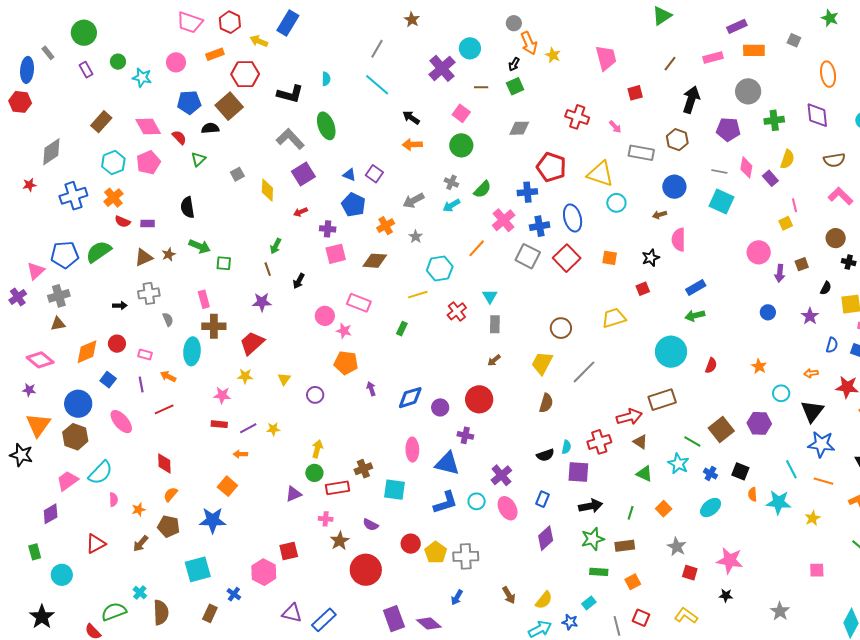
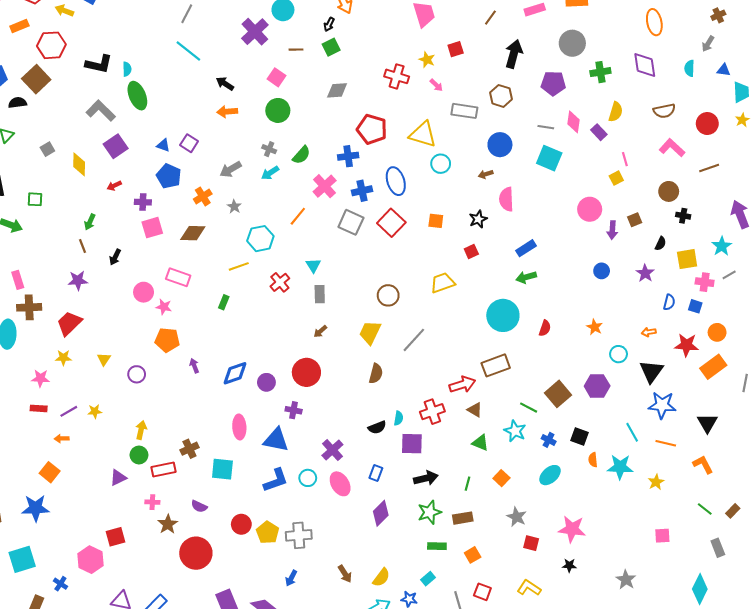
yellow star: (553, 55) -> (427, 60), moved
cyan semicircle: (326, 79) -> (127, 69), moved
green square: (224, 263) -> (35, 199), moved

